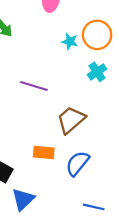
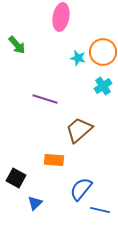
blue semicircle: (77, 163) -> (81, 189), moved
blue triangle: (23, 199) -> (35, 203), size x0.7

